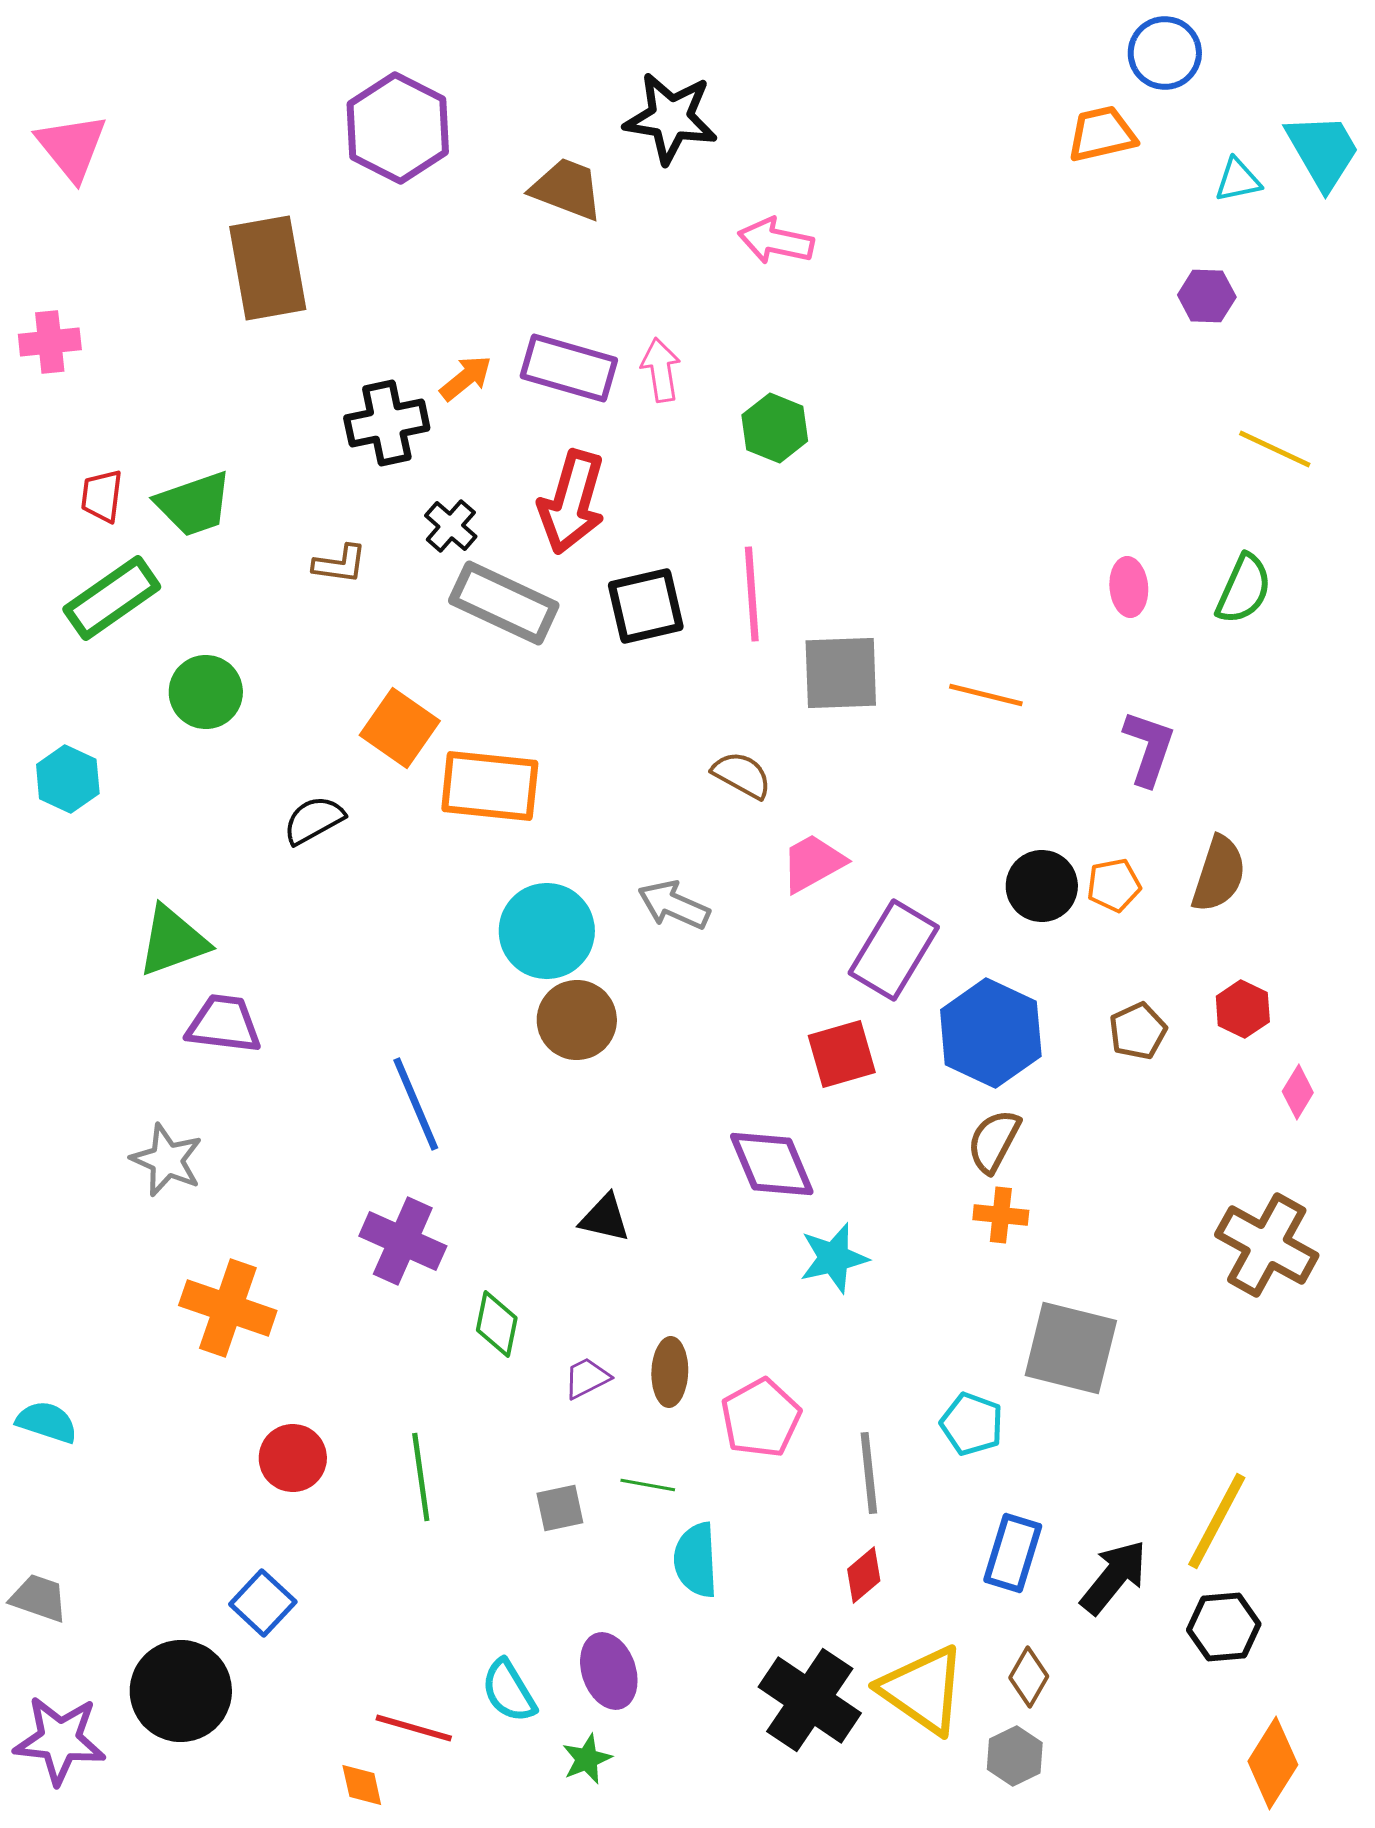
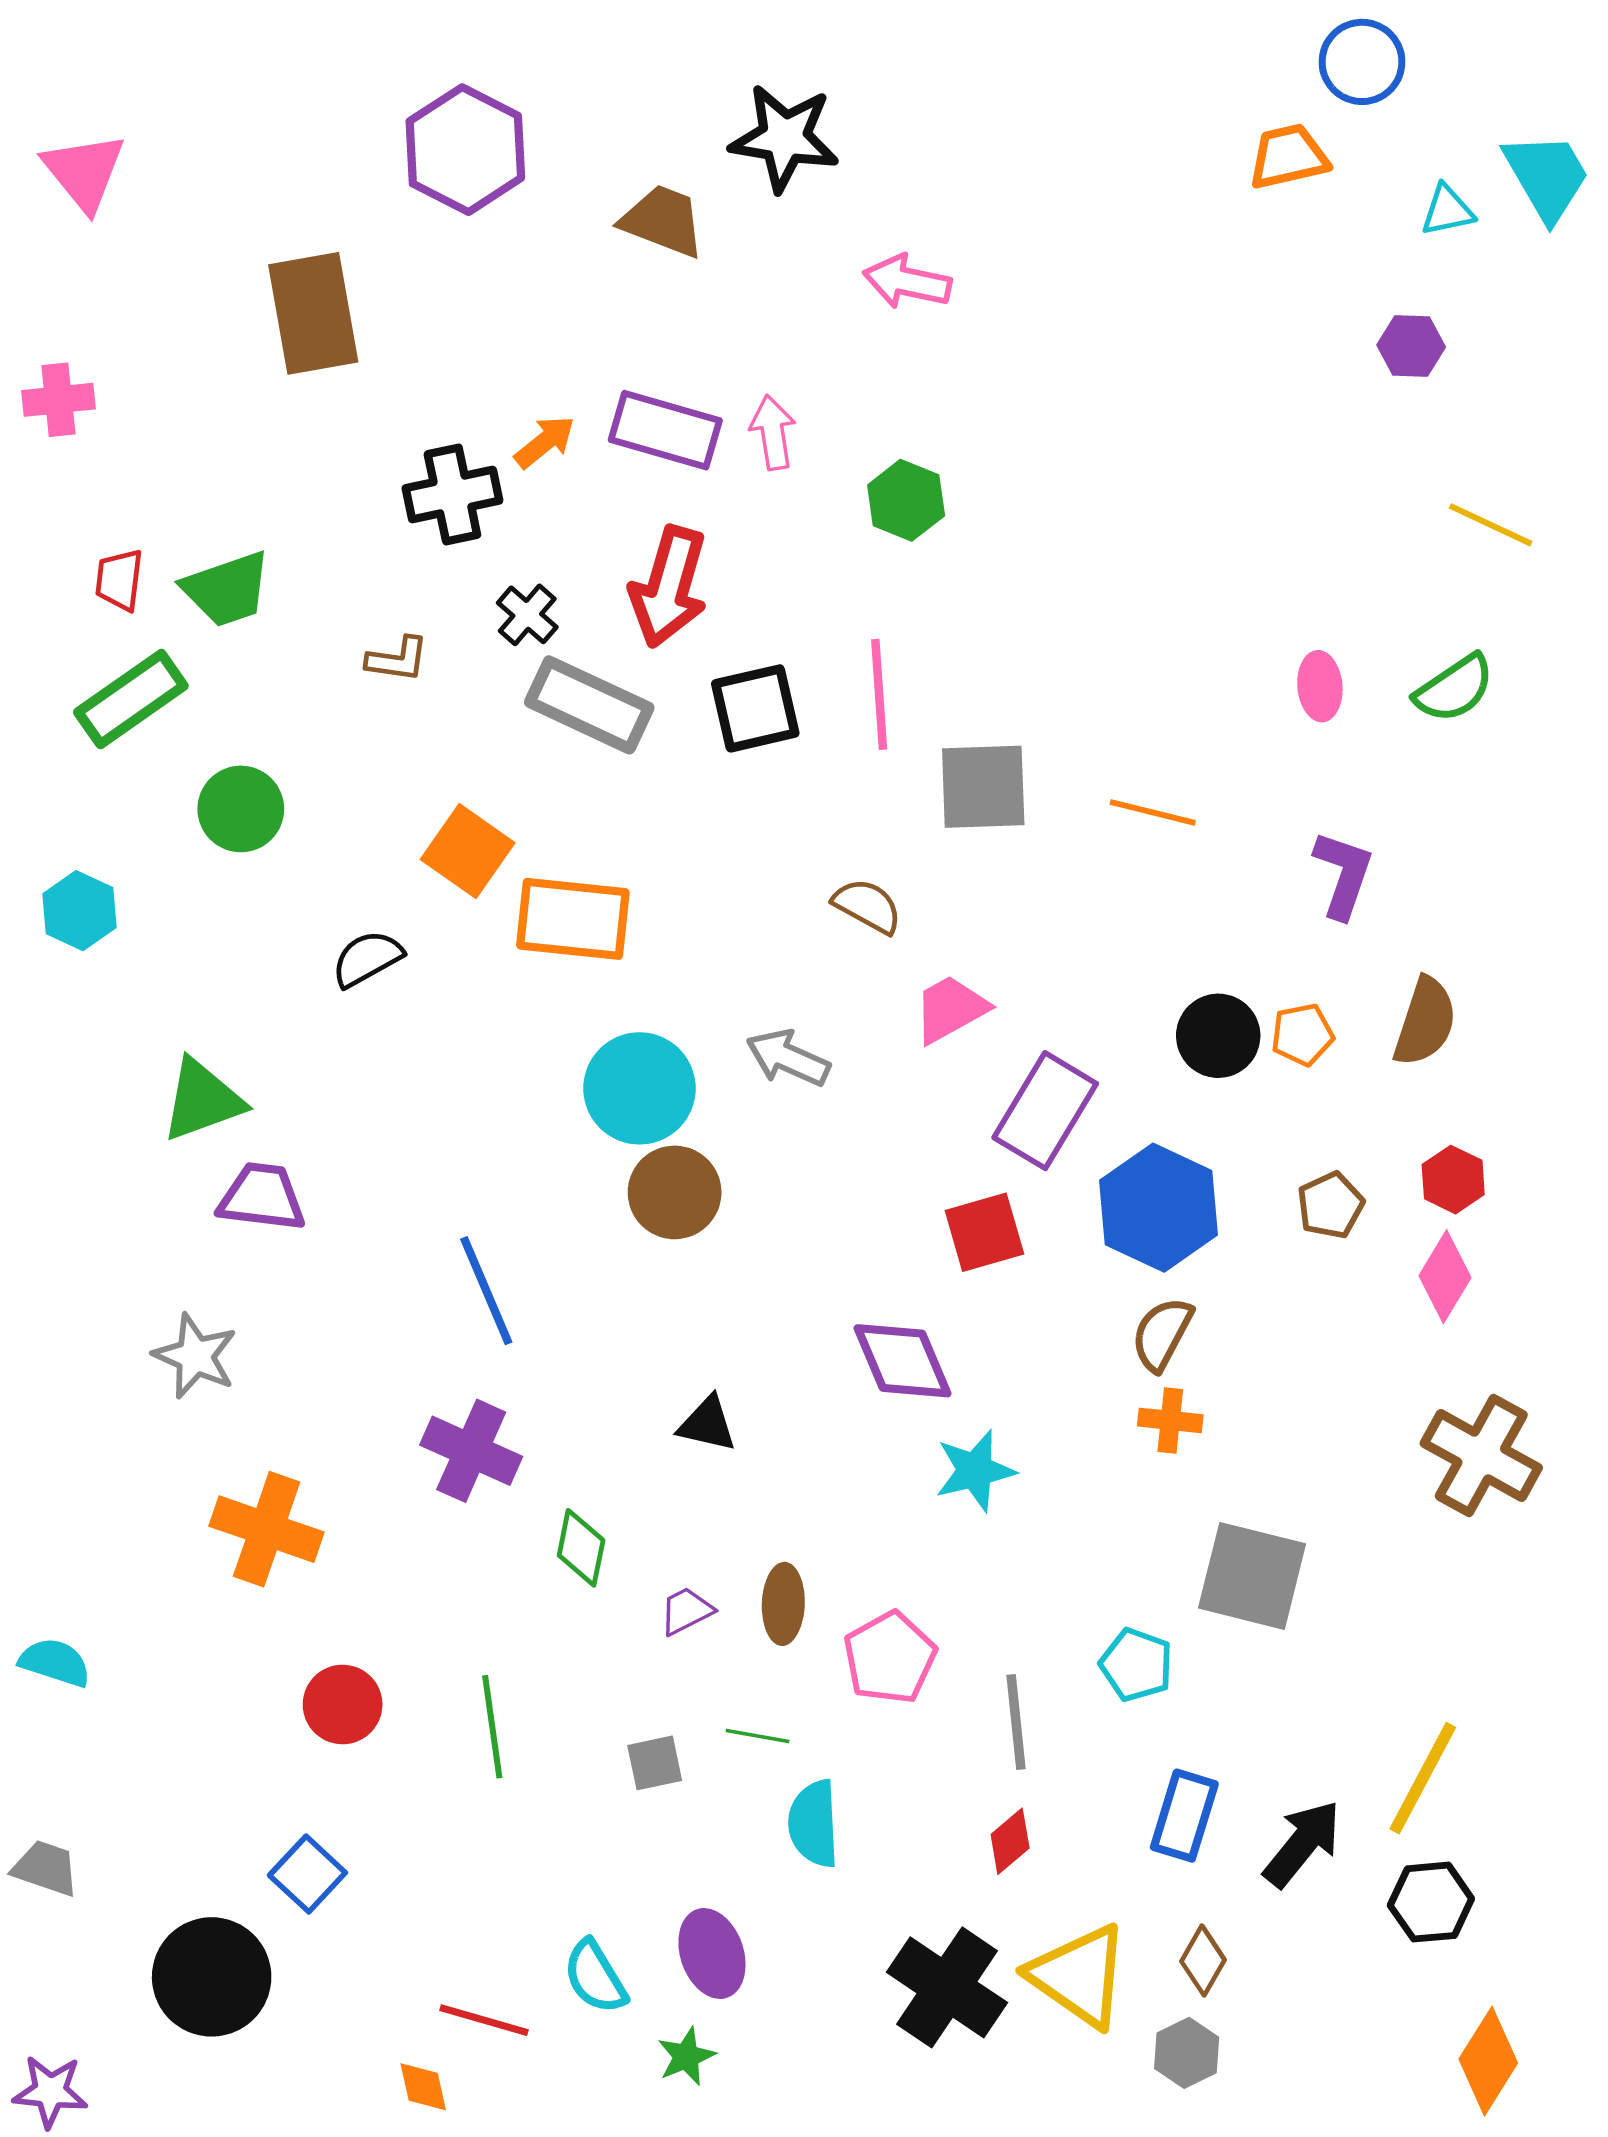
green semicircle: (1244, 589) -> (1454, 689), turned 32
pink diamond: (1298, 1092) -> (1445, 1277), moved, size x1.4
purple star: (60, 1740) -> (50, 2091), moved, size x0.7

